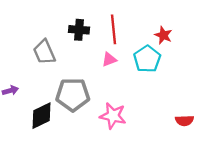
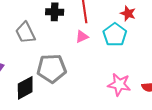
pink star: (113, 116) -> (119, 85), moved

